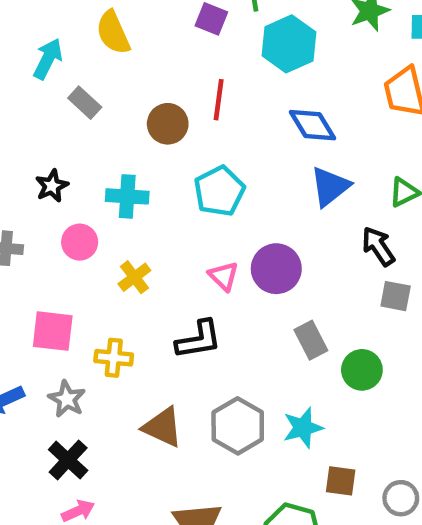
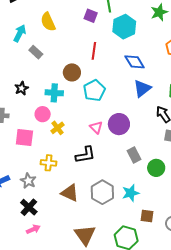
brown circle: (168, 124) -> (72, 72), moved
pink circle: (80, 242) -> (43, 114), moved
pink square: (53, 331) -> (24, 137), moved

